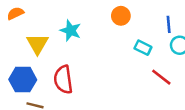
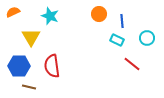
blue line: (169, 24) -> (122, 21), moved
cyan star: (71, 31) -> (50, 16), moved

